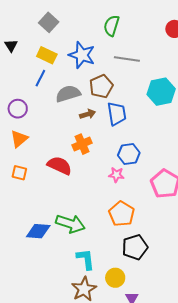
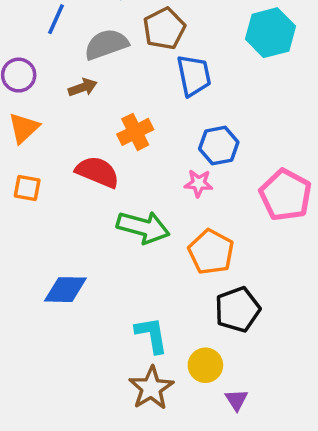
brown arrow: (88, 114) -> (83, 87), moved
green arrow: (70, 224) -> (143, 227), moved

